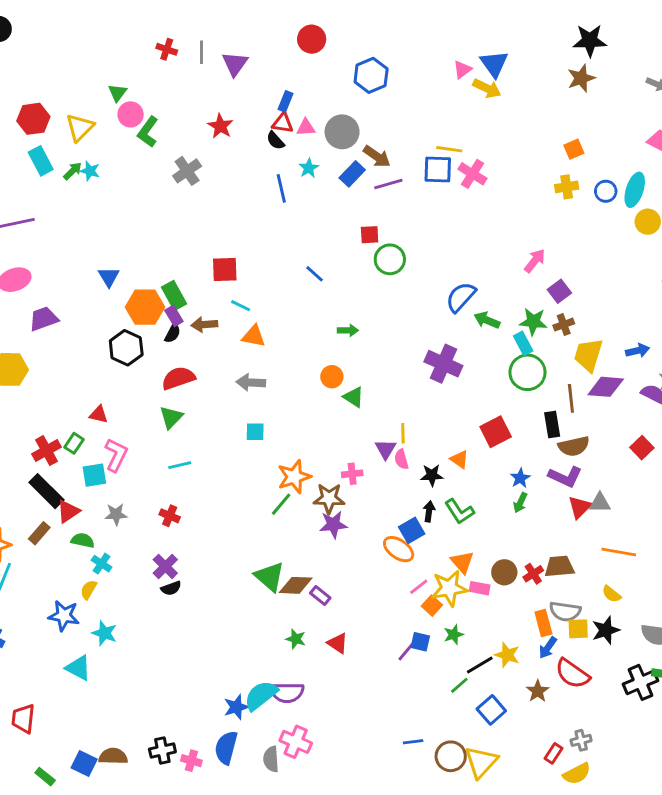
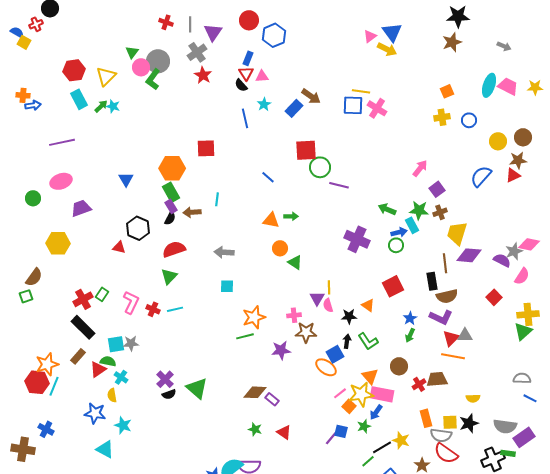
red circle: (312, 39) -> (249, 20), moved
blue hexagon: (371, 75) -> (274, 35), moved
red triangle: (283, 123) -> (246, 73), turned 49
gray circle: (342, 132) -> (158, 61), moved
gray cross: (187, 171) -> (197, 52), moved
purple line: (388, 184) -> (339, 185), moved, turned 30
cyan ellipse: (635, 190) -> (489, 85), moved
red square: (370, 235) -> (306, 150), size x1.6
red square: (225, 269) -> (206, 148), moved
blue semicircle: (461, 297) -> (481, 176), moved
cyan line: (241, 306) -> (217, 199), turned 72
orange hexagon: (145, 307) -> (172, 168), moved
orange triangle: (254, 336) -> (271, 220), moved
blue arrow: (638, 351) -> (399, 232), moved
green circle: (527, 372) -> (396, 245), moved, size x0.6
red triangle: (99, 414) -> (119, 247), moved
cyan square: (94, 475) -> (116, 344), moved
brown star: (329, 498) -> (306, 332), moved
green line: (281, 504) -> (245, 336), turned 36
red triangle: (68, 511) -> (98, 369), moved
red cross: (170, 516) -> (153, 309), moved
orange line: (619, 552) -> (453, 356), moved
brown circle: (504, 572) -> (399, 366), moved
green triangle: (270, 577) -> (197, 388), moved
pink rectangle: (480, 588) -> (382, 394), size x1.6
yellow semicircle: (88, 590) -> (112, 395), turned -40
yellow semicircle: (612, 594) -> (473, 398), turned -40
gray semicircle: (565, 611) -> (441, 435), moved
blue arrow: (548, 648) -> (376, 412), moved

